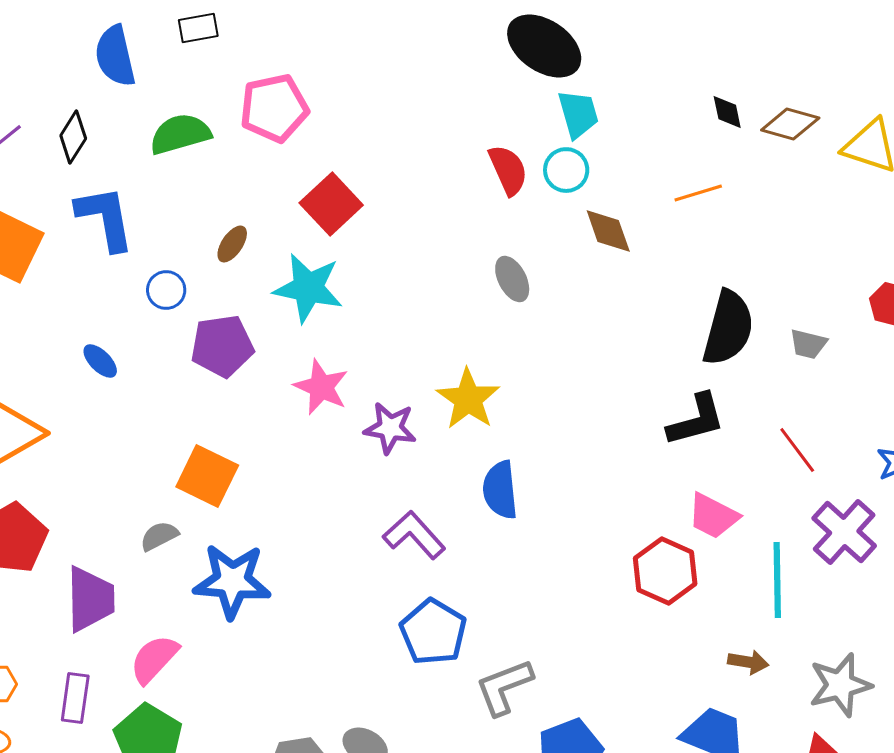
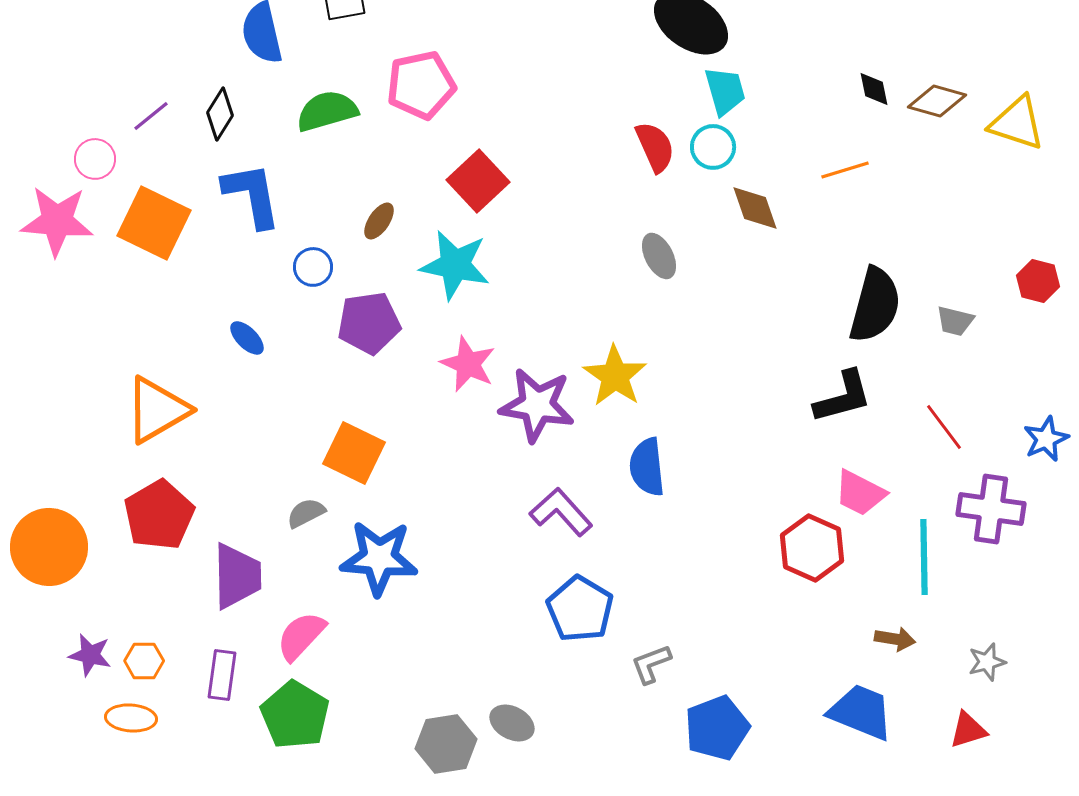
purple star: (390, 428) -> (537, 405), size x1.4
purple cross: (844, 532) -> (991, 509), turned -34
gray star: (840, 685) -> (987, 662), size x0.6
gray L-shape: (504, 687) -> (651, 664), size x0.7

